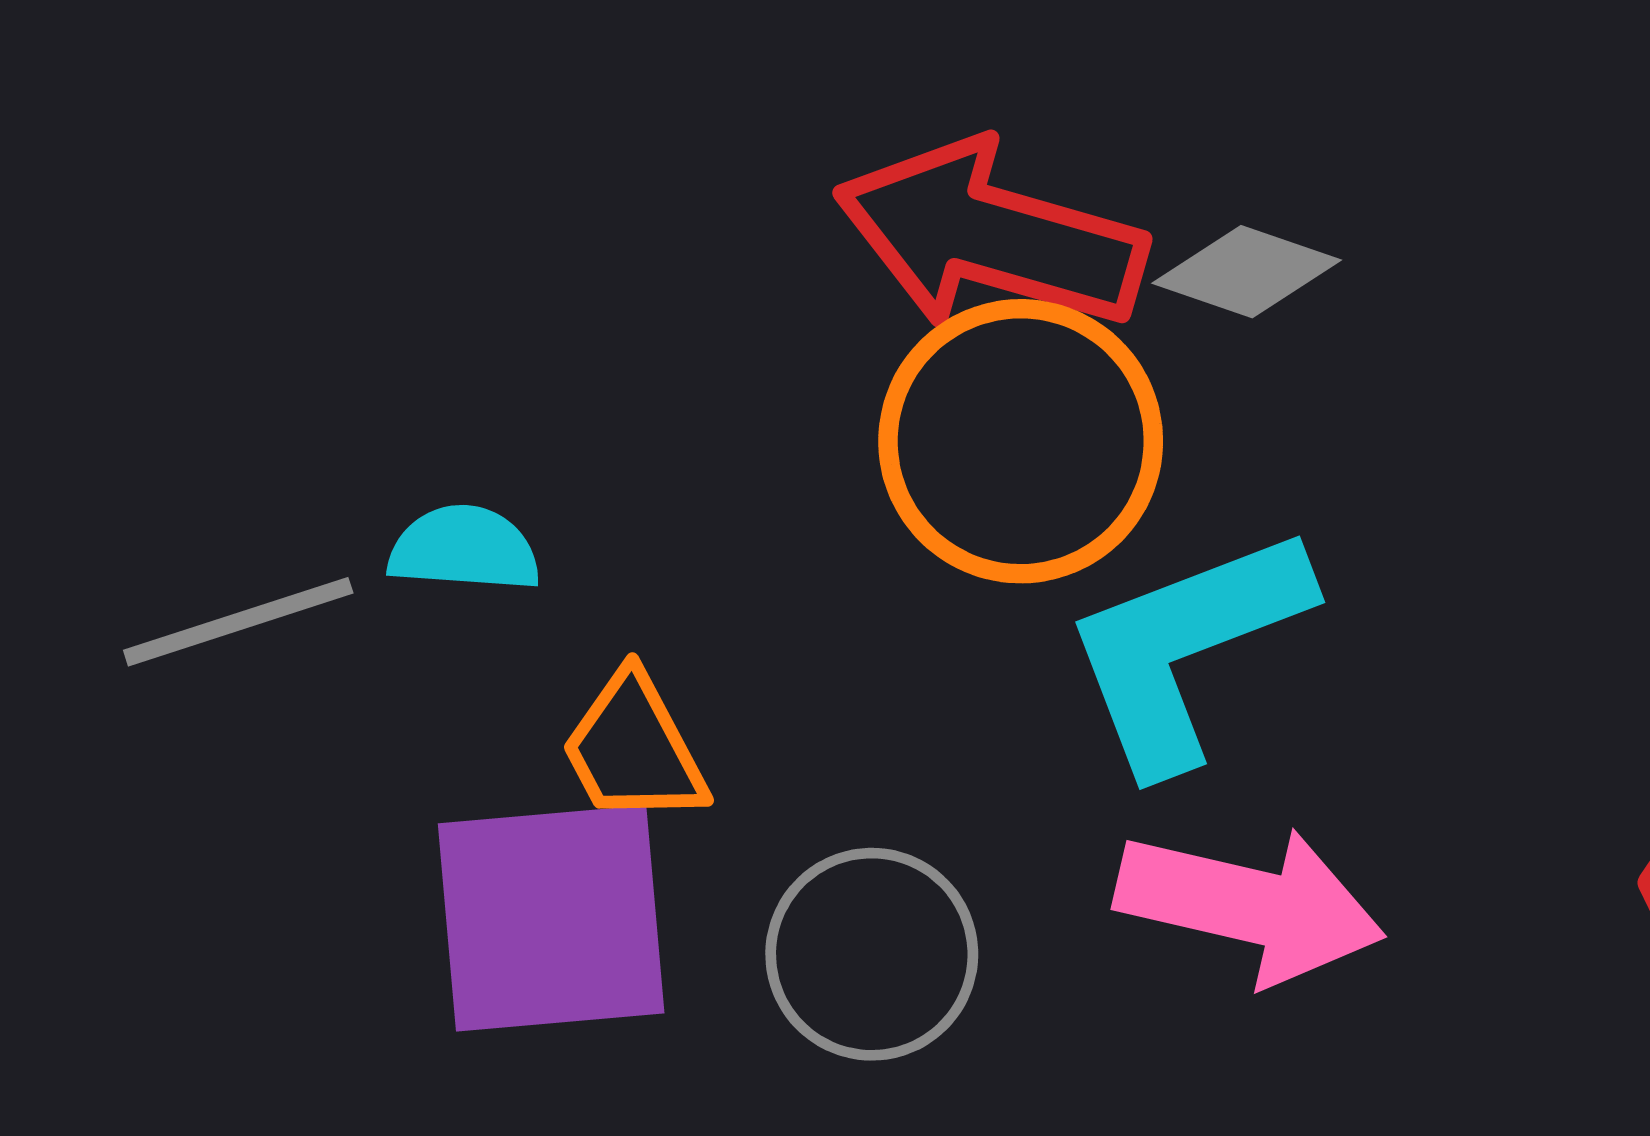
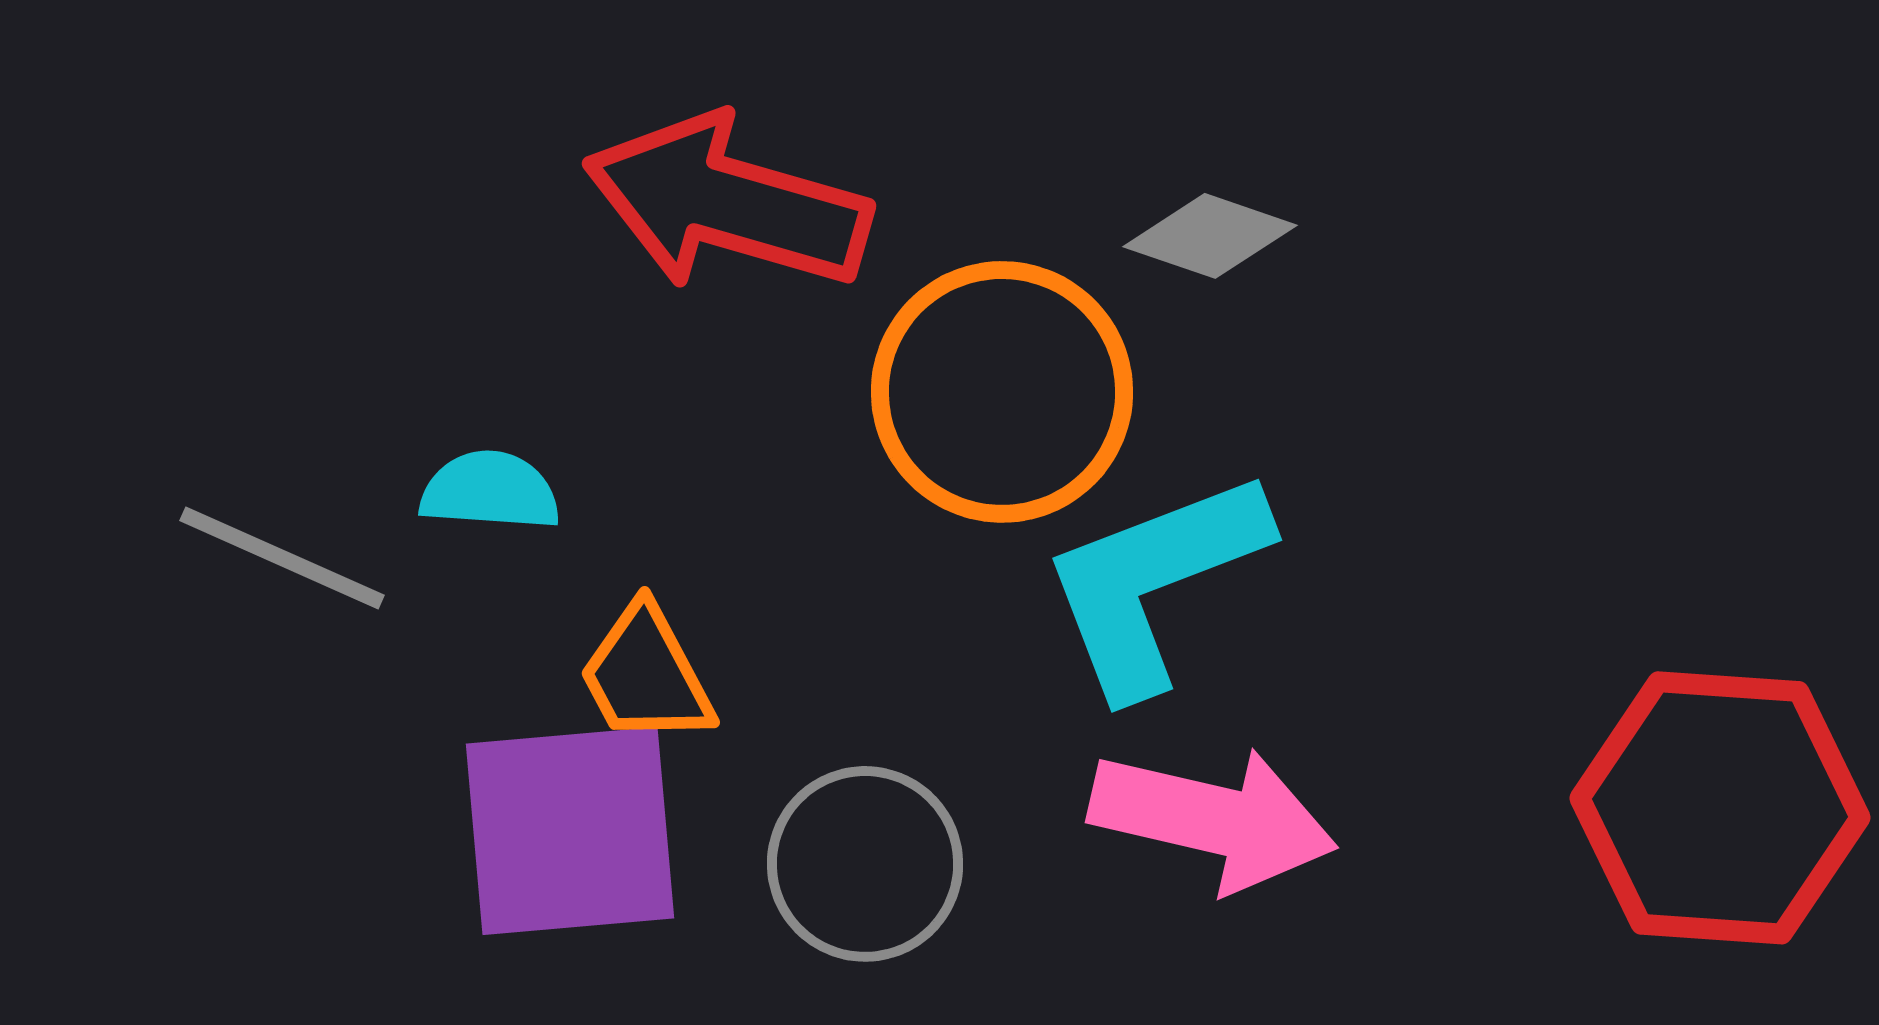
red arrow: (990, 236) -> (727, 203), moved
gray line: (238, 622) -> (282, 558), turned 42

